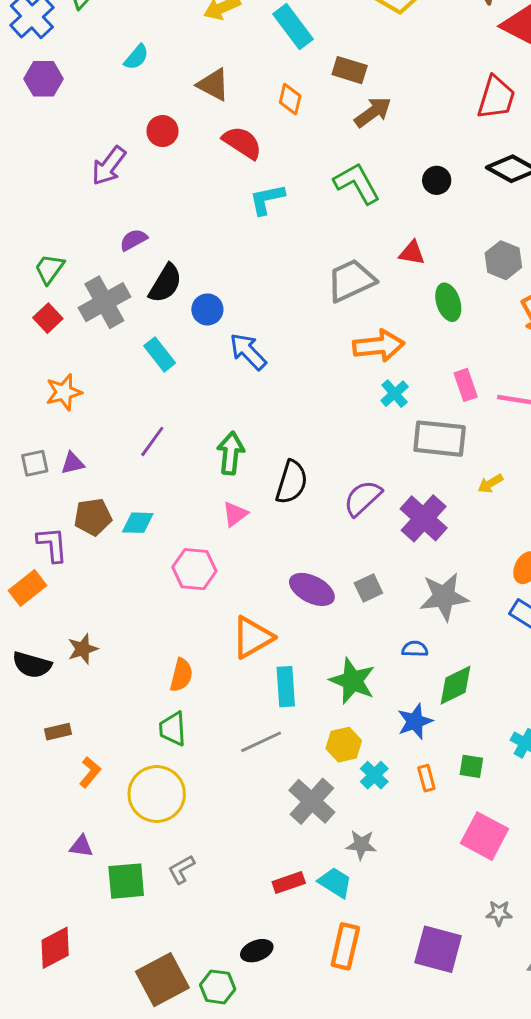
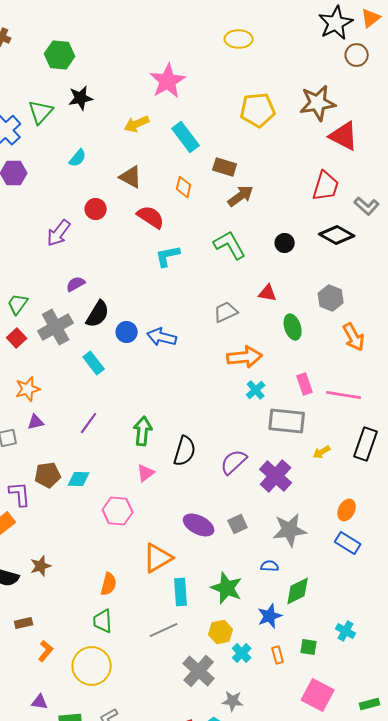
gray trapezoid: (351, 280) -> (226, 312), size x0.7
blue arrow: (248, 352) -> (162, 337), moved, turned -32
purple triangle: (73, 463) -> (36, 422), moved

